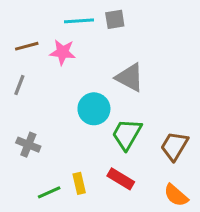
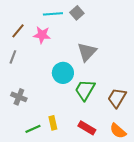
gray square: (115, 19) -> (77, 13), turned -32
brown line: (27, 46) -> (18, 31), turned -35
gray triangle: (130, 78) -> (87, 52), turned 45
red rectangle: (121, 179) -> (87, 128), moved

